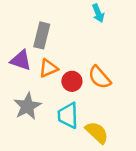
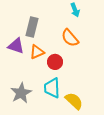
orange semicircle: (99, 77) -> (70, 38), moved
gray star: (27, 106) -> (21, 93), moved

